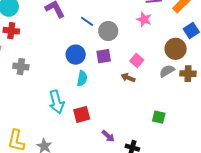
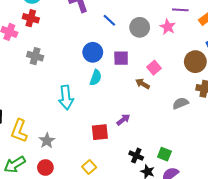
gray circle: (108, 31) -> (140, 27), moved
gray semicircle: (167, 71) -> (180, 103), moved
red square: (82, 114) -> (100, 132), moved
green square: (159, 117) -> (164, 154), moved
purple arrow: (108, 136) -> (123, 120), moved, turned -88

